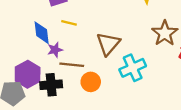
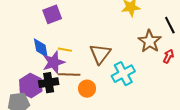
yellow line: (69, 23) -> (65, 50), moved
purple star: (55, 50) -> (54, 62), size x1.6
black cross: (51, 85) -> (49, 83), moved

